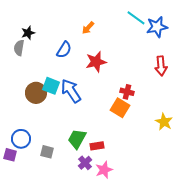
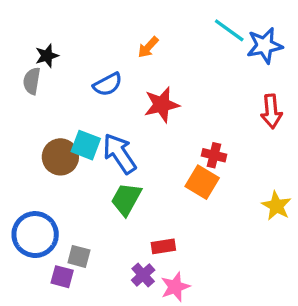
blue semicircle: (64, 50) -> (108, 84), turned 30
blue circle: (21, 139) -> (35, 235), size x1.4
green trapezoid: (77, 139) -> (126, 199), moved
purple square: (10, 155) -> (62, 277), moved

